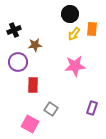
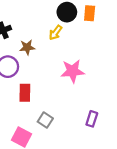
orange rectangle: (92, 29) -> (90, 13), moved
yellow arrow: (74, 34) -> (56, 33), moved

